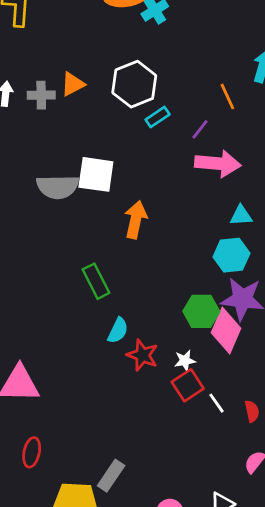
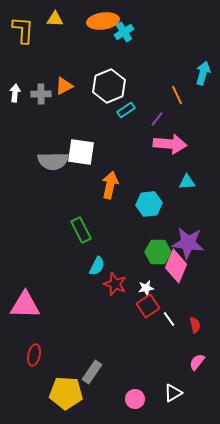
cyan hexagon: (231, 255) -> (149, 204), moved

